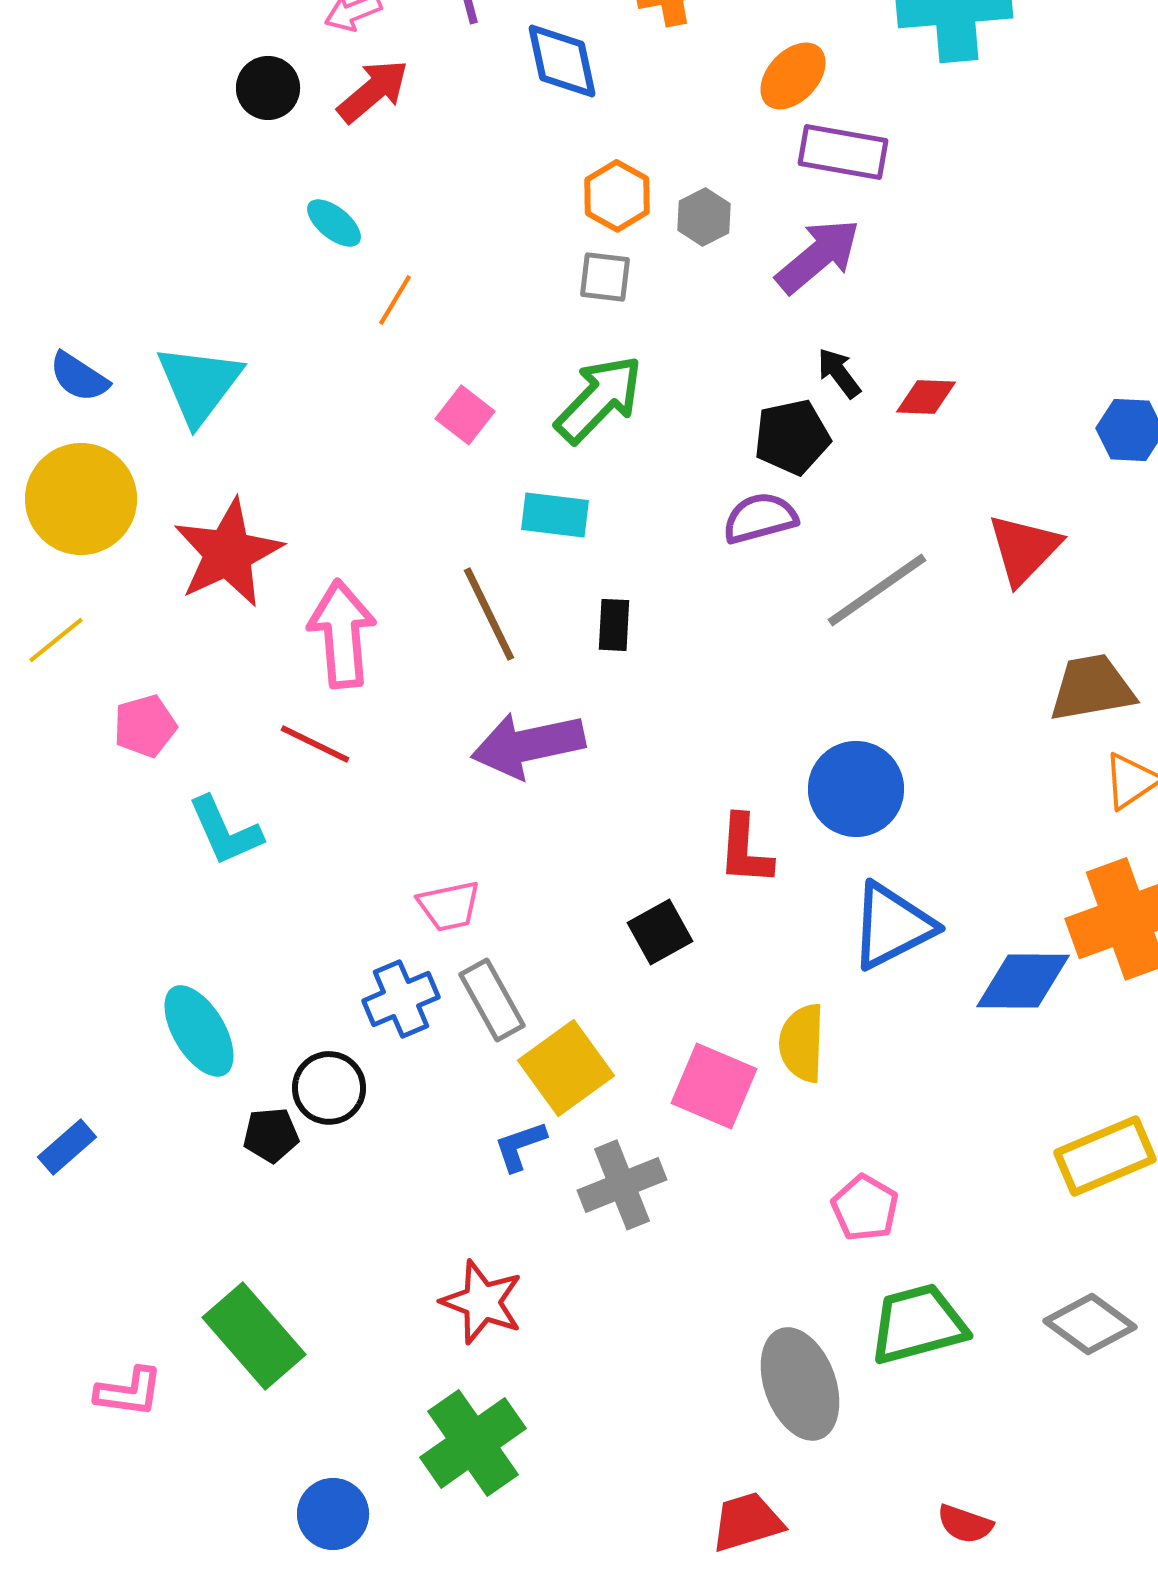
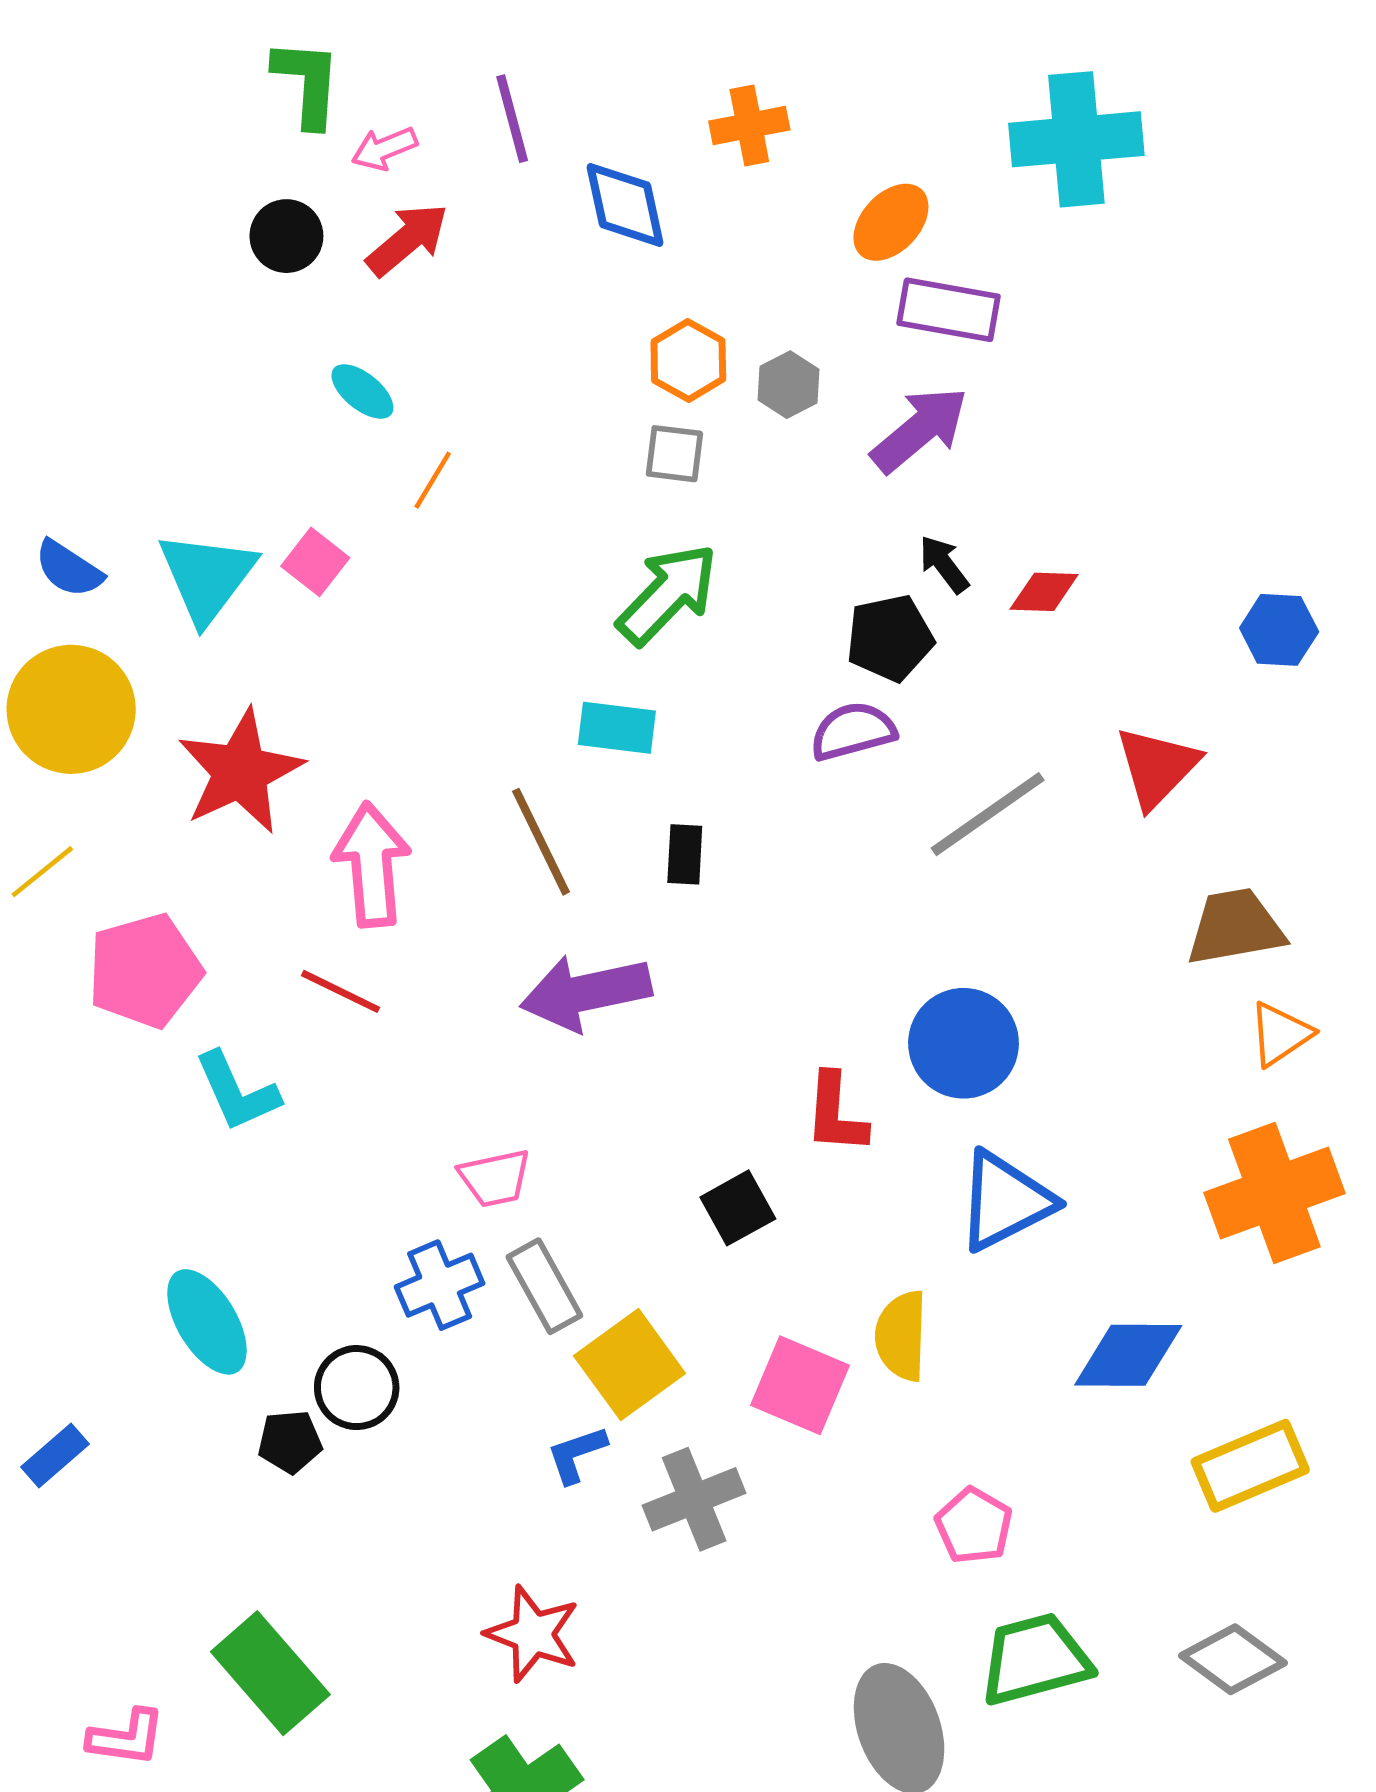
pink square: (465, 415) -> (315, 562), moved
pink pentagon: (145, 726) -> (145, 971), size x1.6
blue diamond: (1023, 981) -> (1128, 1355), moved

